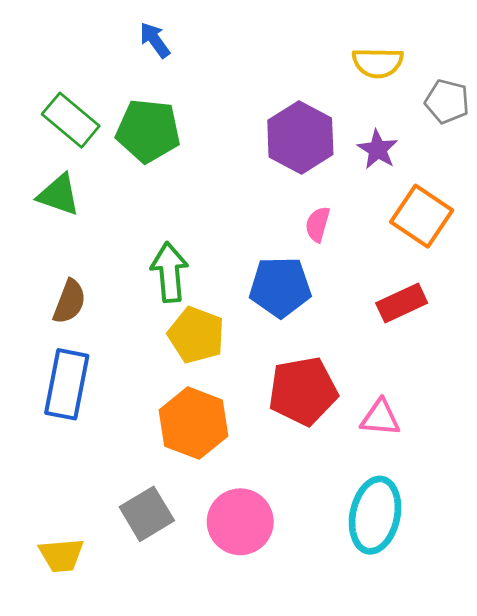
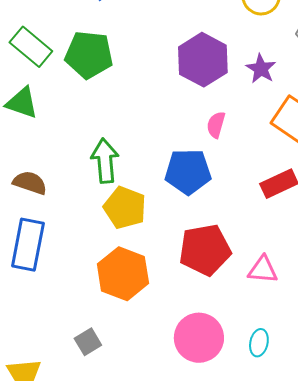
brown semicircle: (69, 302) -> (30, 183), turned -92
gray square: (147, 514) -> (88, 342), size x0.7
cyan ellipse: (375, 515) -> (259, 343), size x0.5
pink circle: (240, 522) -> (199, 338), moved

